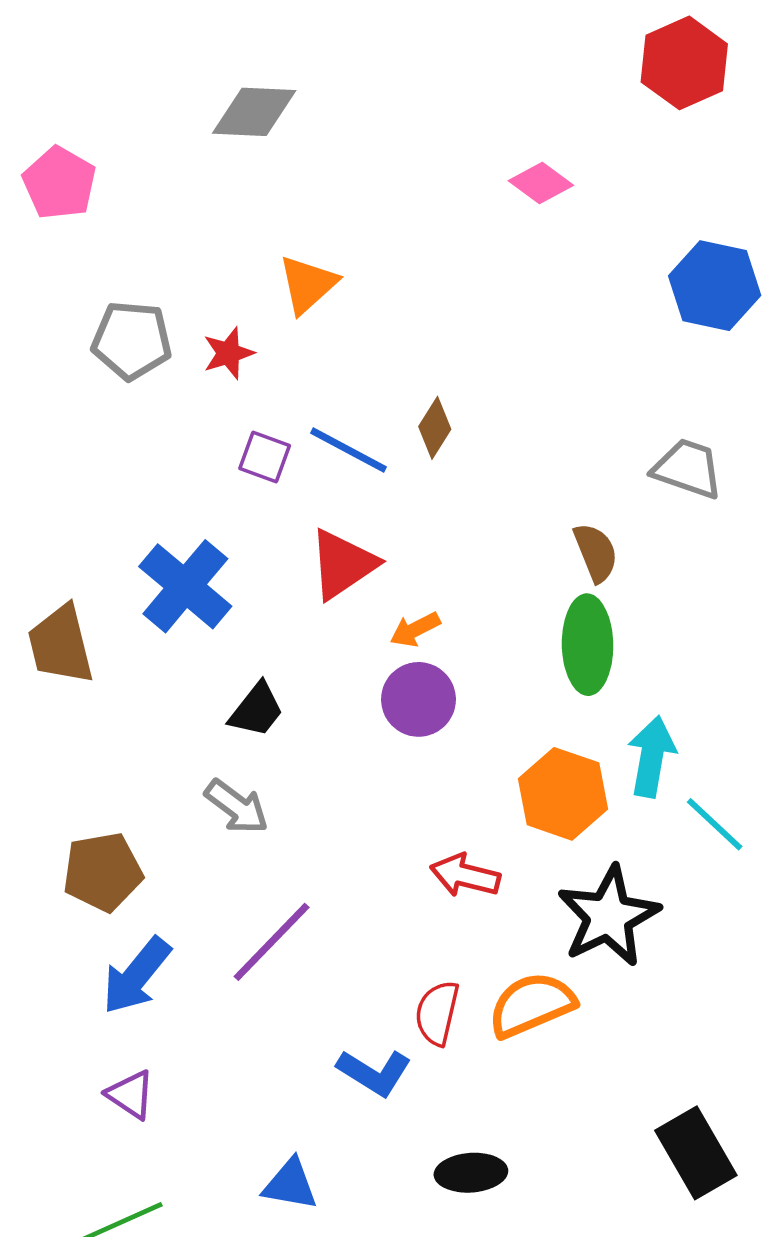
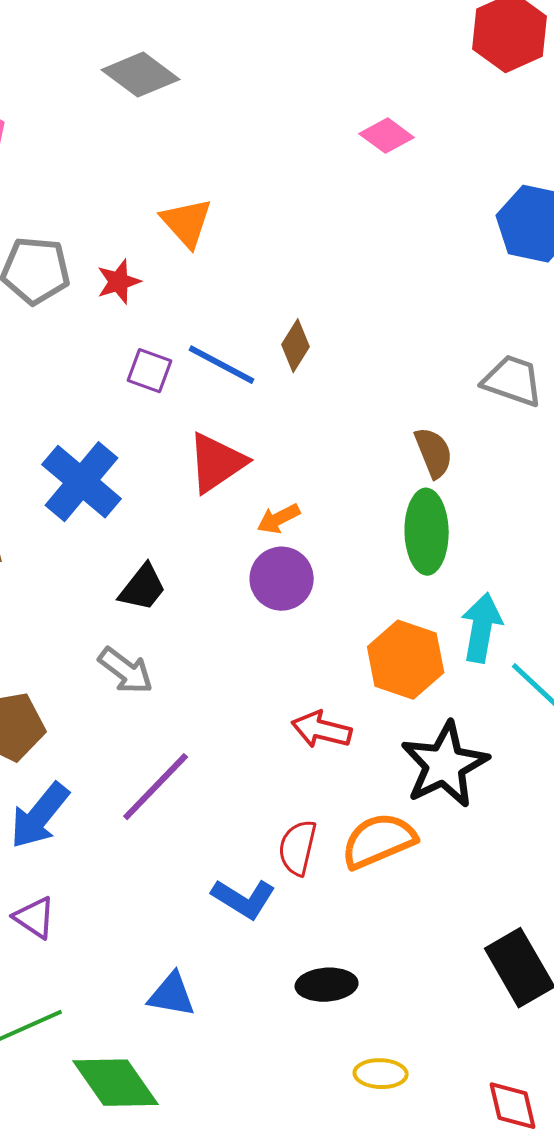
gray diamond: (254, 112) -> (141, 75), turned 34
orange triangle: (308, 284) -> (187, 223), turned -30

